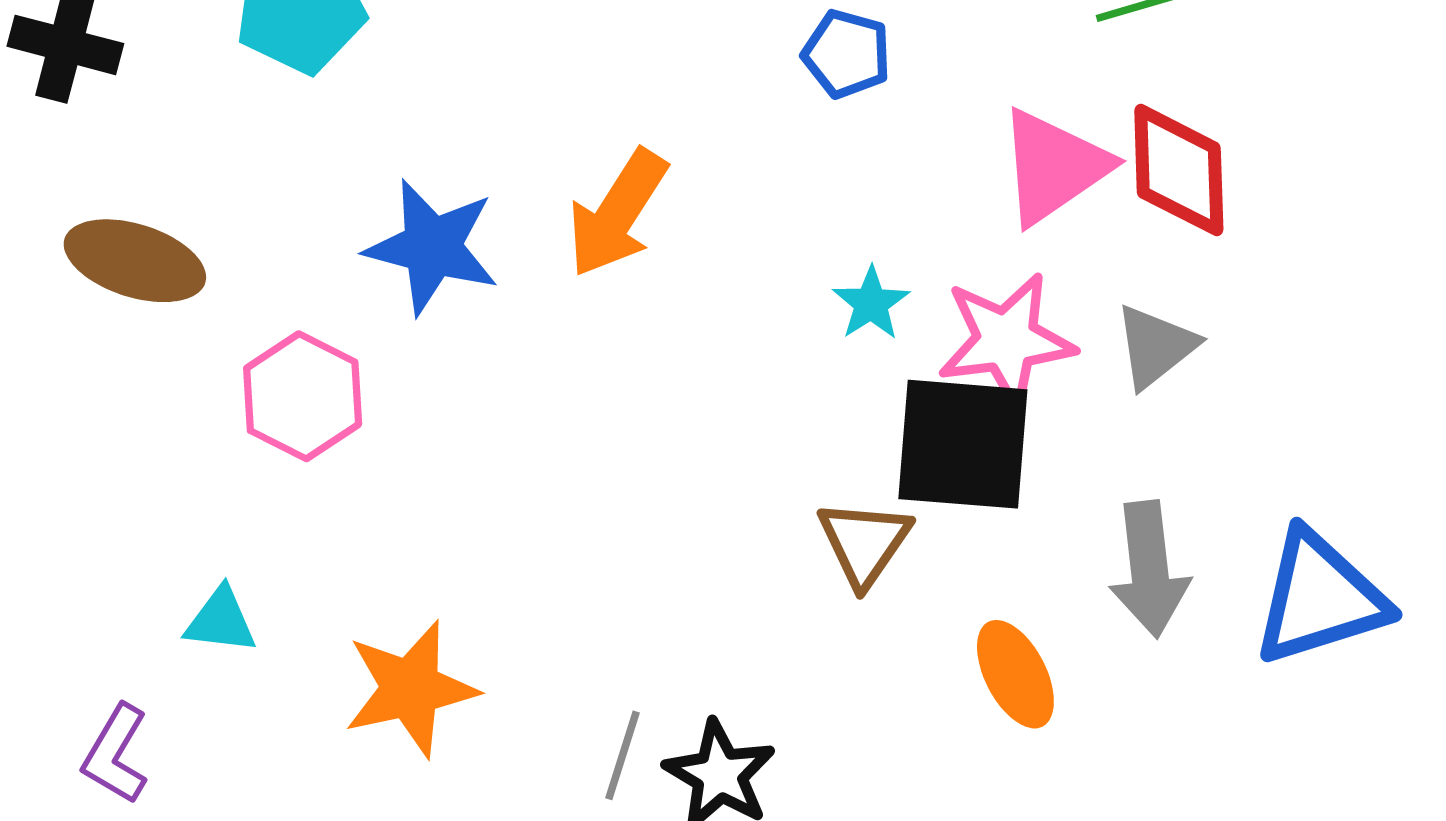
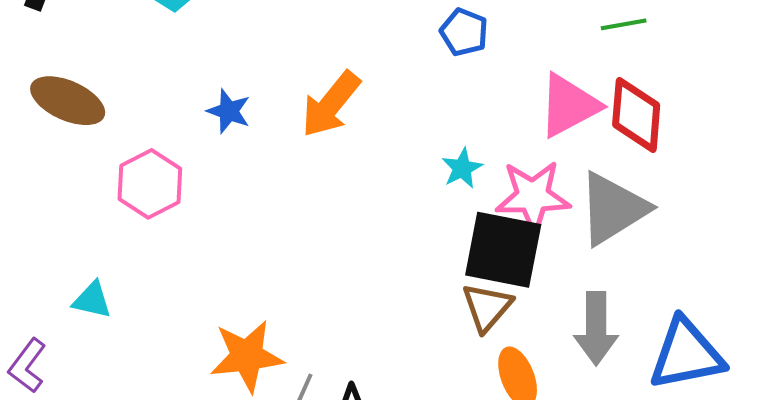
blue star: (432, 247) -> (229, 111), size x0.6
gray triangle: (1155, 346) -> (613, 209), size x1.6
brown triangle: (864, 543) -> (487, 307), moved
orange star: (411, 689) -> (247, 356), moved

